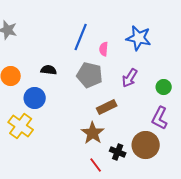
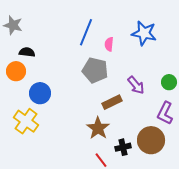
black semicircle: (49, 70) -> (27, 52), moved
purple arrow: (130, 78) -> (136, 85), moved, turned -72
black cross: (118, 152) -> (123, 147), turned -35

